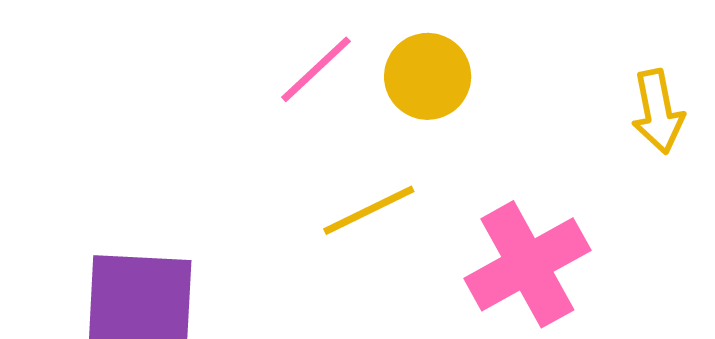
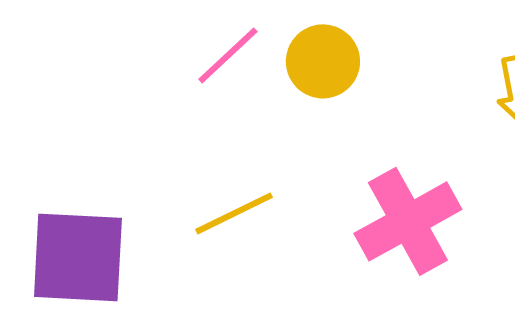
yellow line: (369, 210) -> (234, 213), moved

